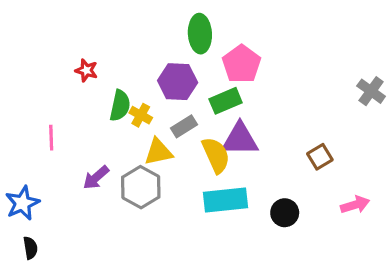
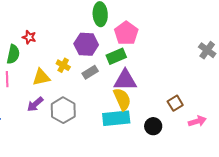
green semicircle: (120, 106) -> (13, 54), moved
yellow triangle: (158, 152) -> (41, 77), moved
yellow semicircle: (216, 155) -> (122, 99), moved
brown square: (320, 157) -> (175, 103), moved

